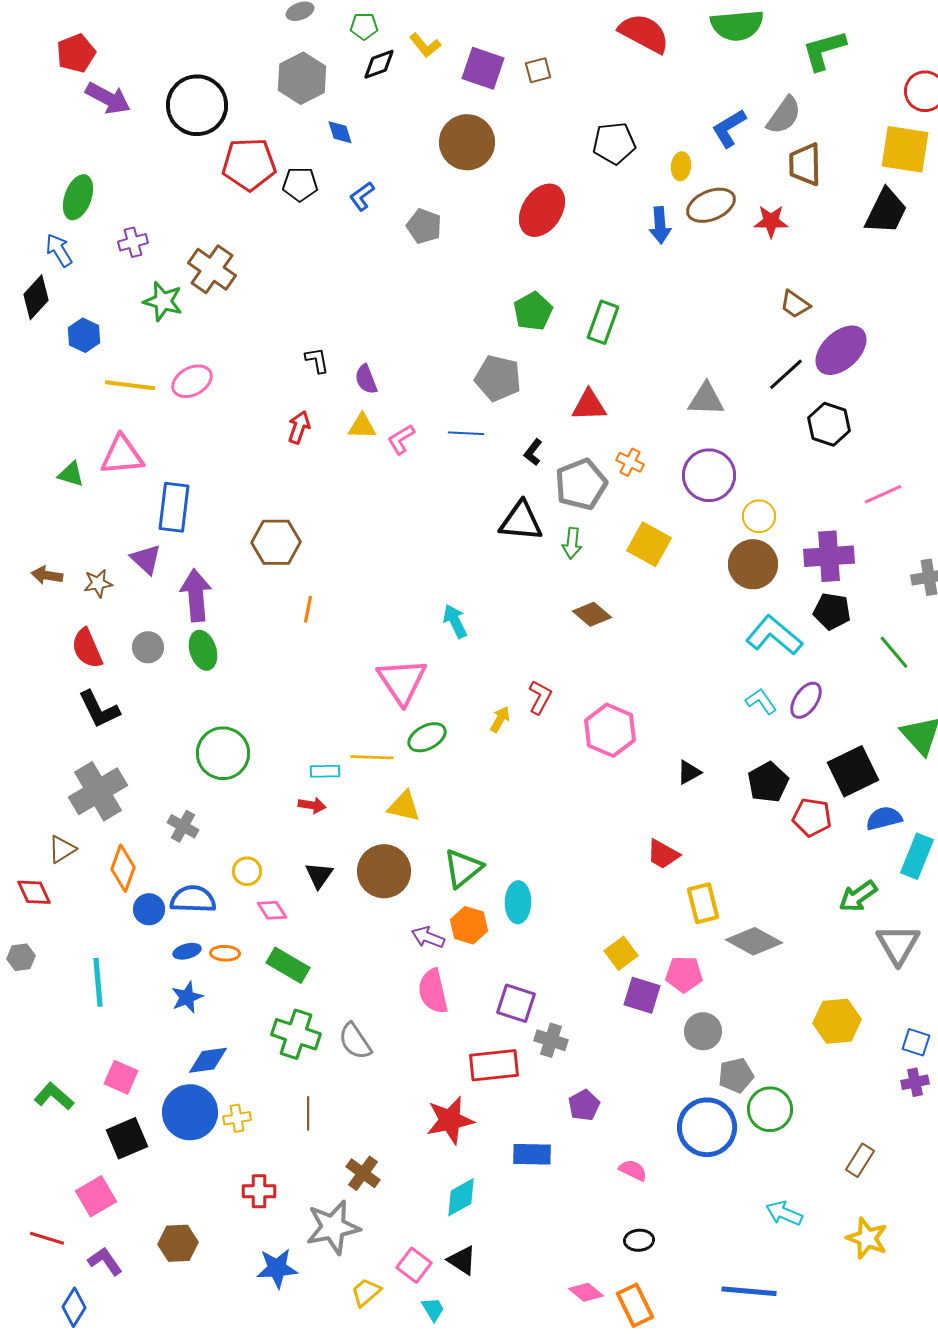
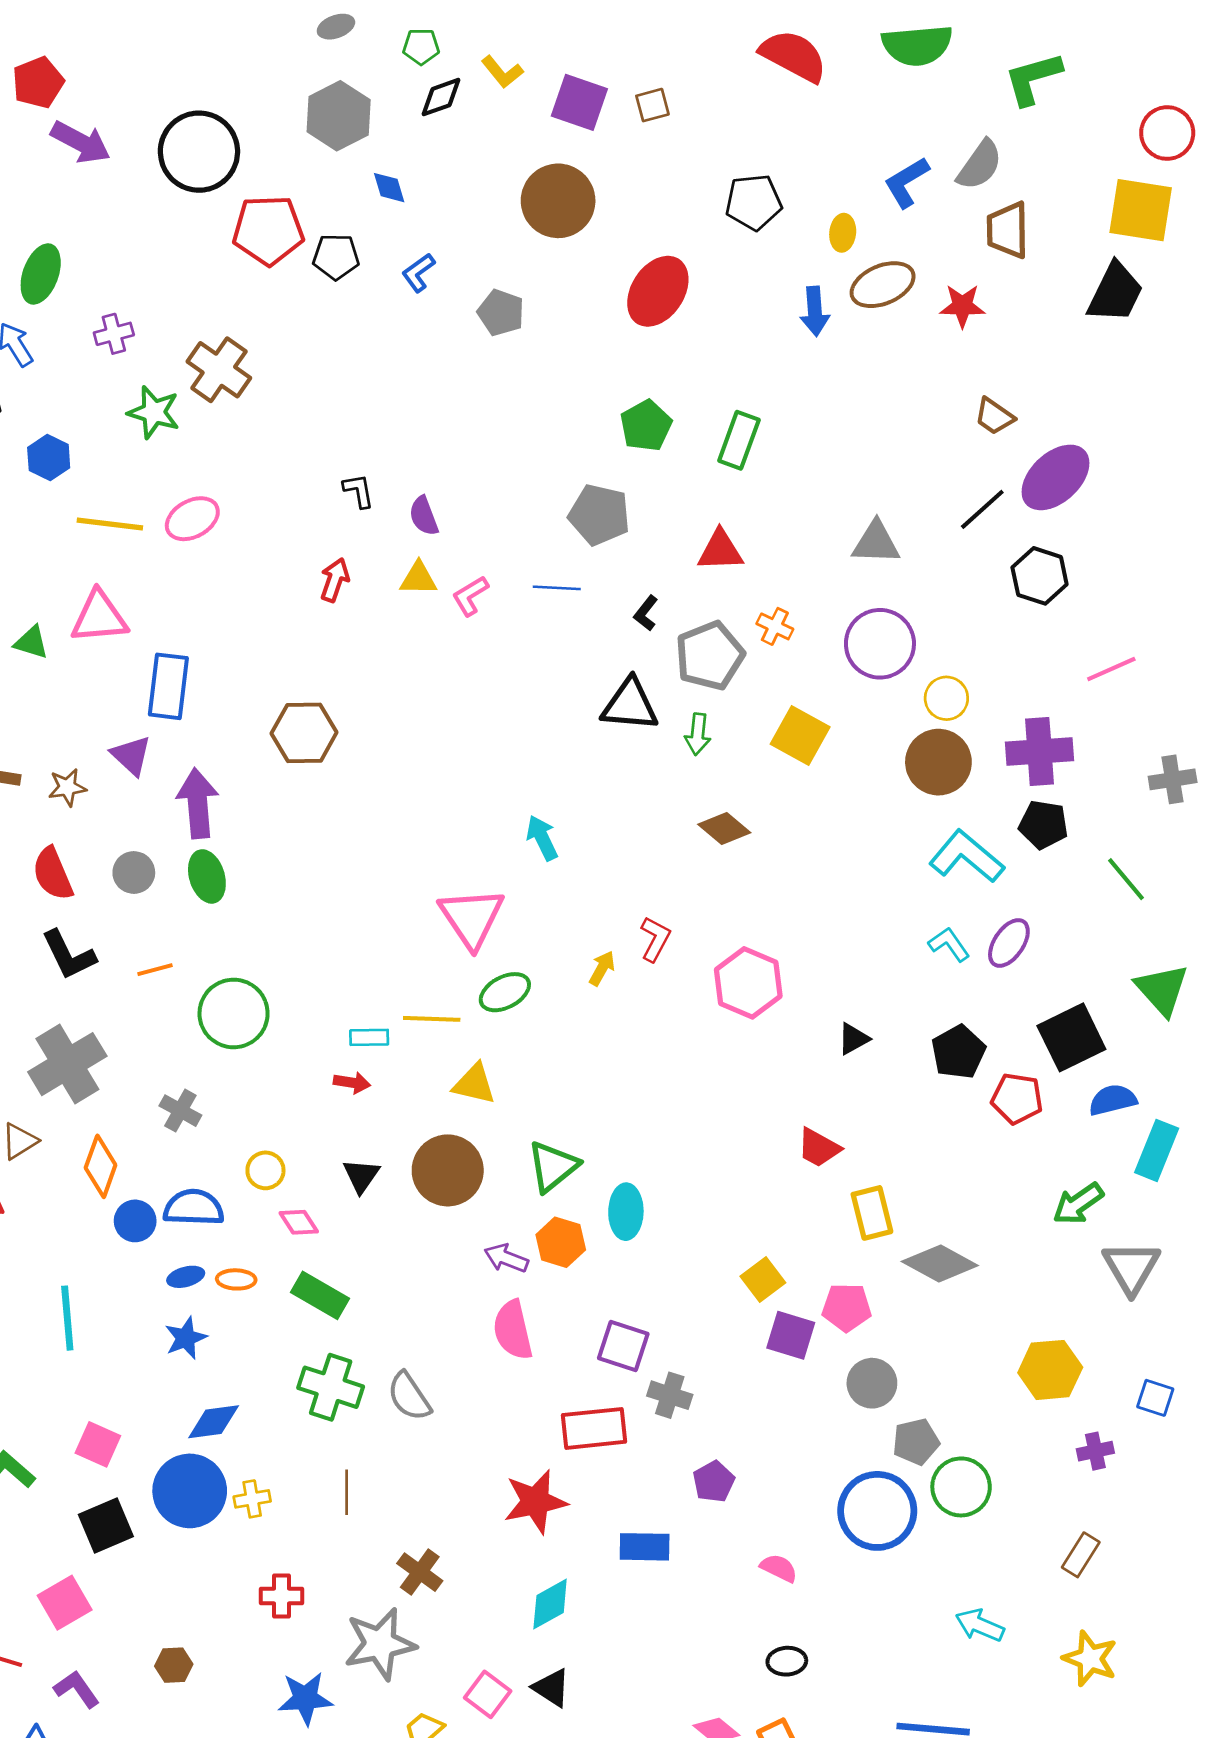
orange line: (308, 609) -> (155, 970), moved, turned 64
purple cross: (915, 1082) -> (1095, 1451), moved
brown hexagon: (178, 1243) -> (174, 1665), size x0.7

